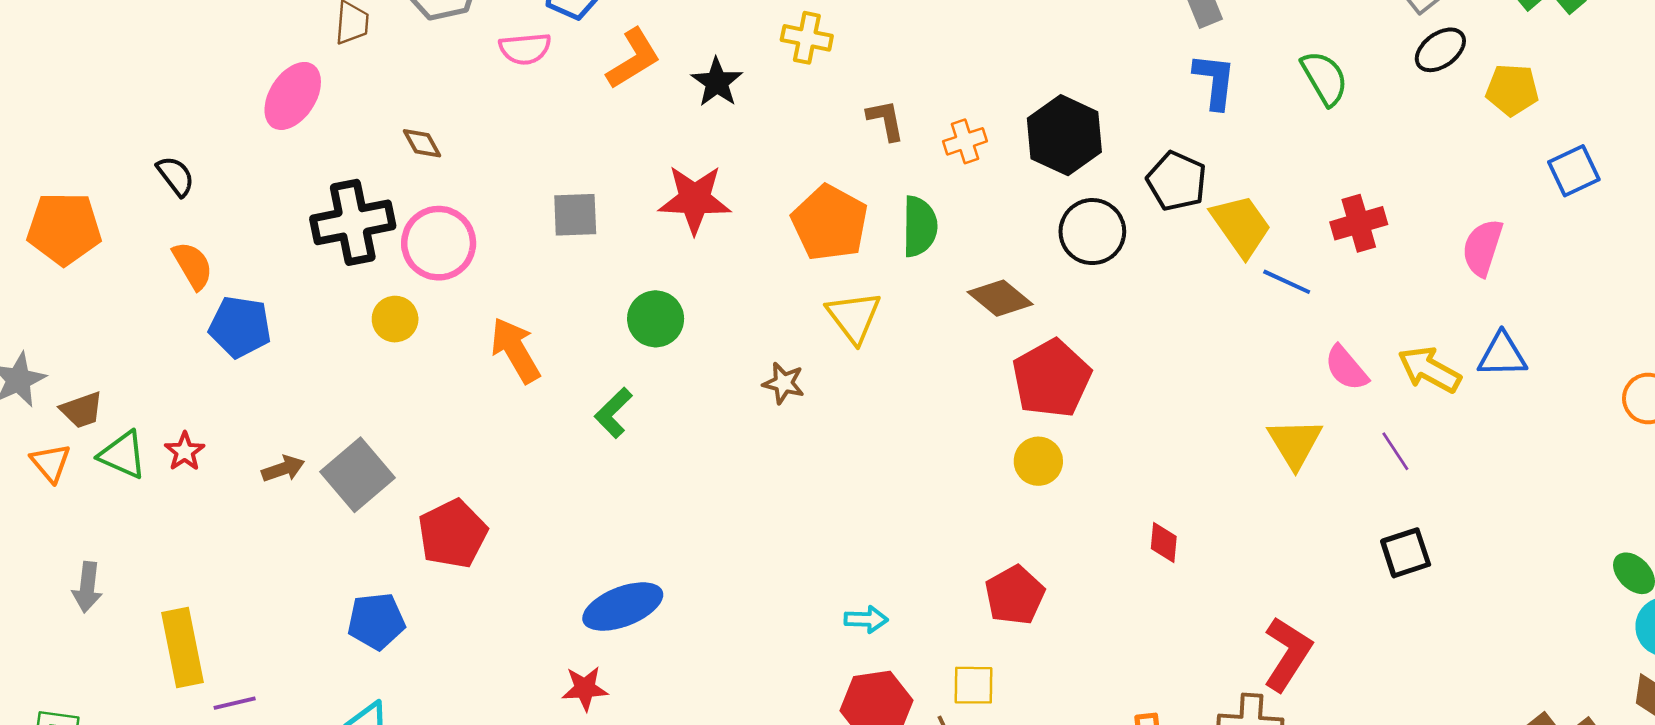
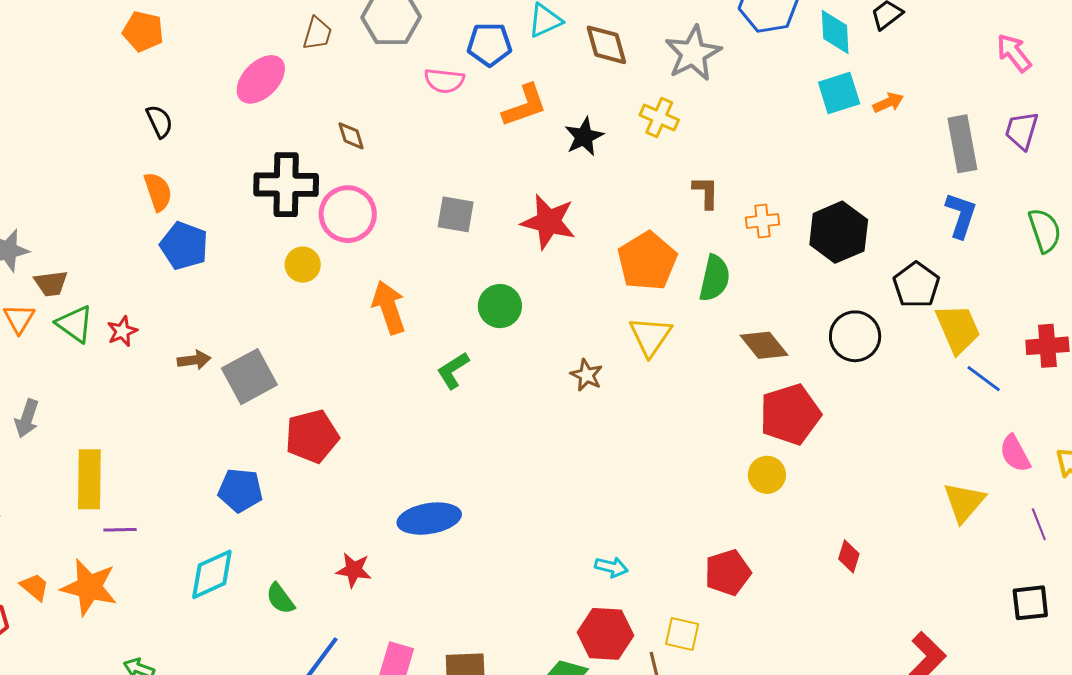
orange pentagon: (64, 229) -> (143, 31), moved, size x0.7
black circle: (1092, 232) -> (855, 336), moved
red star: (585, 688) -> (354, 570), moved

